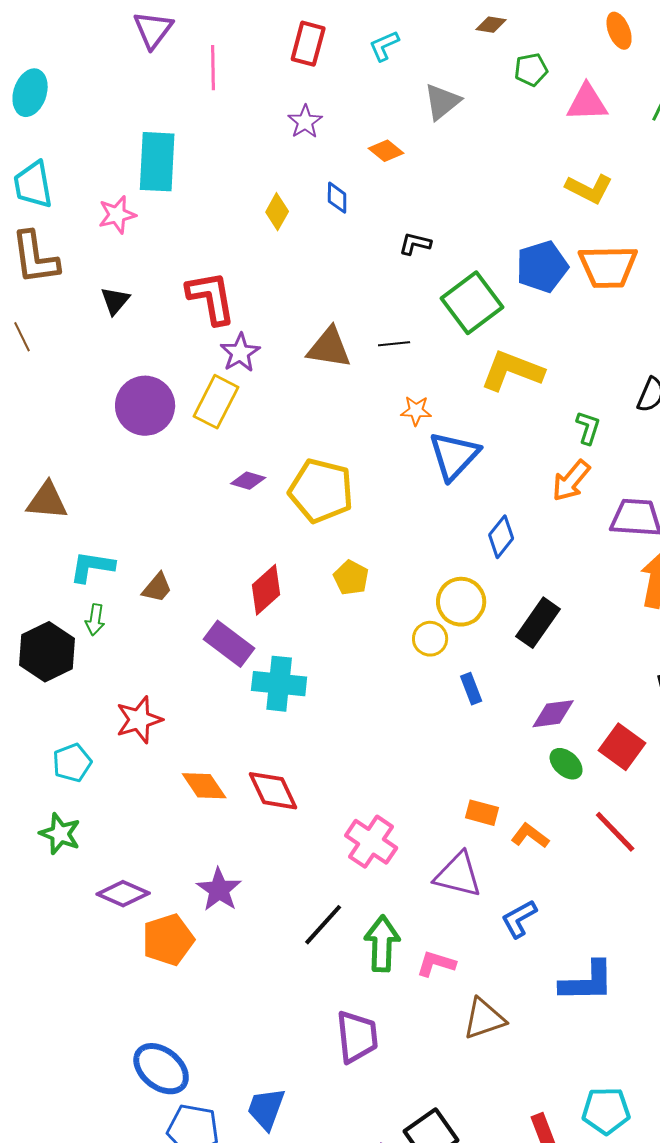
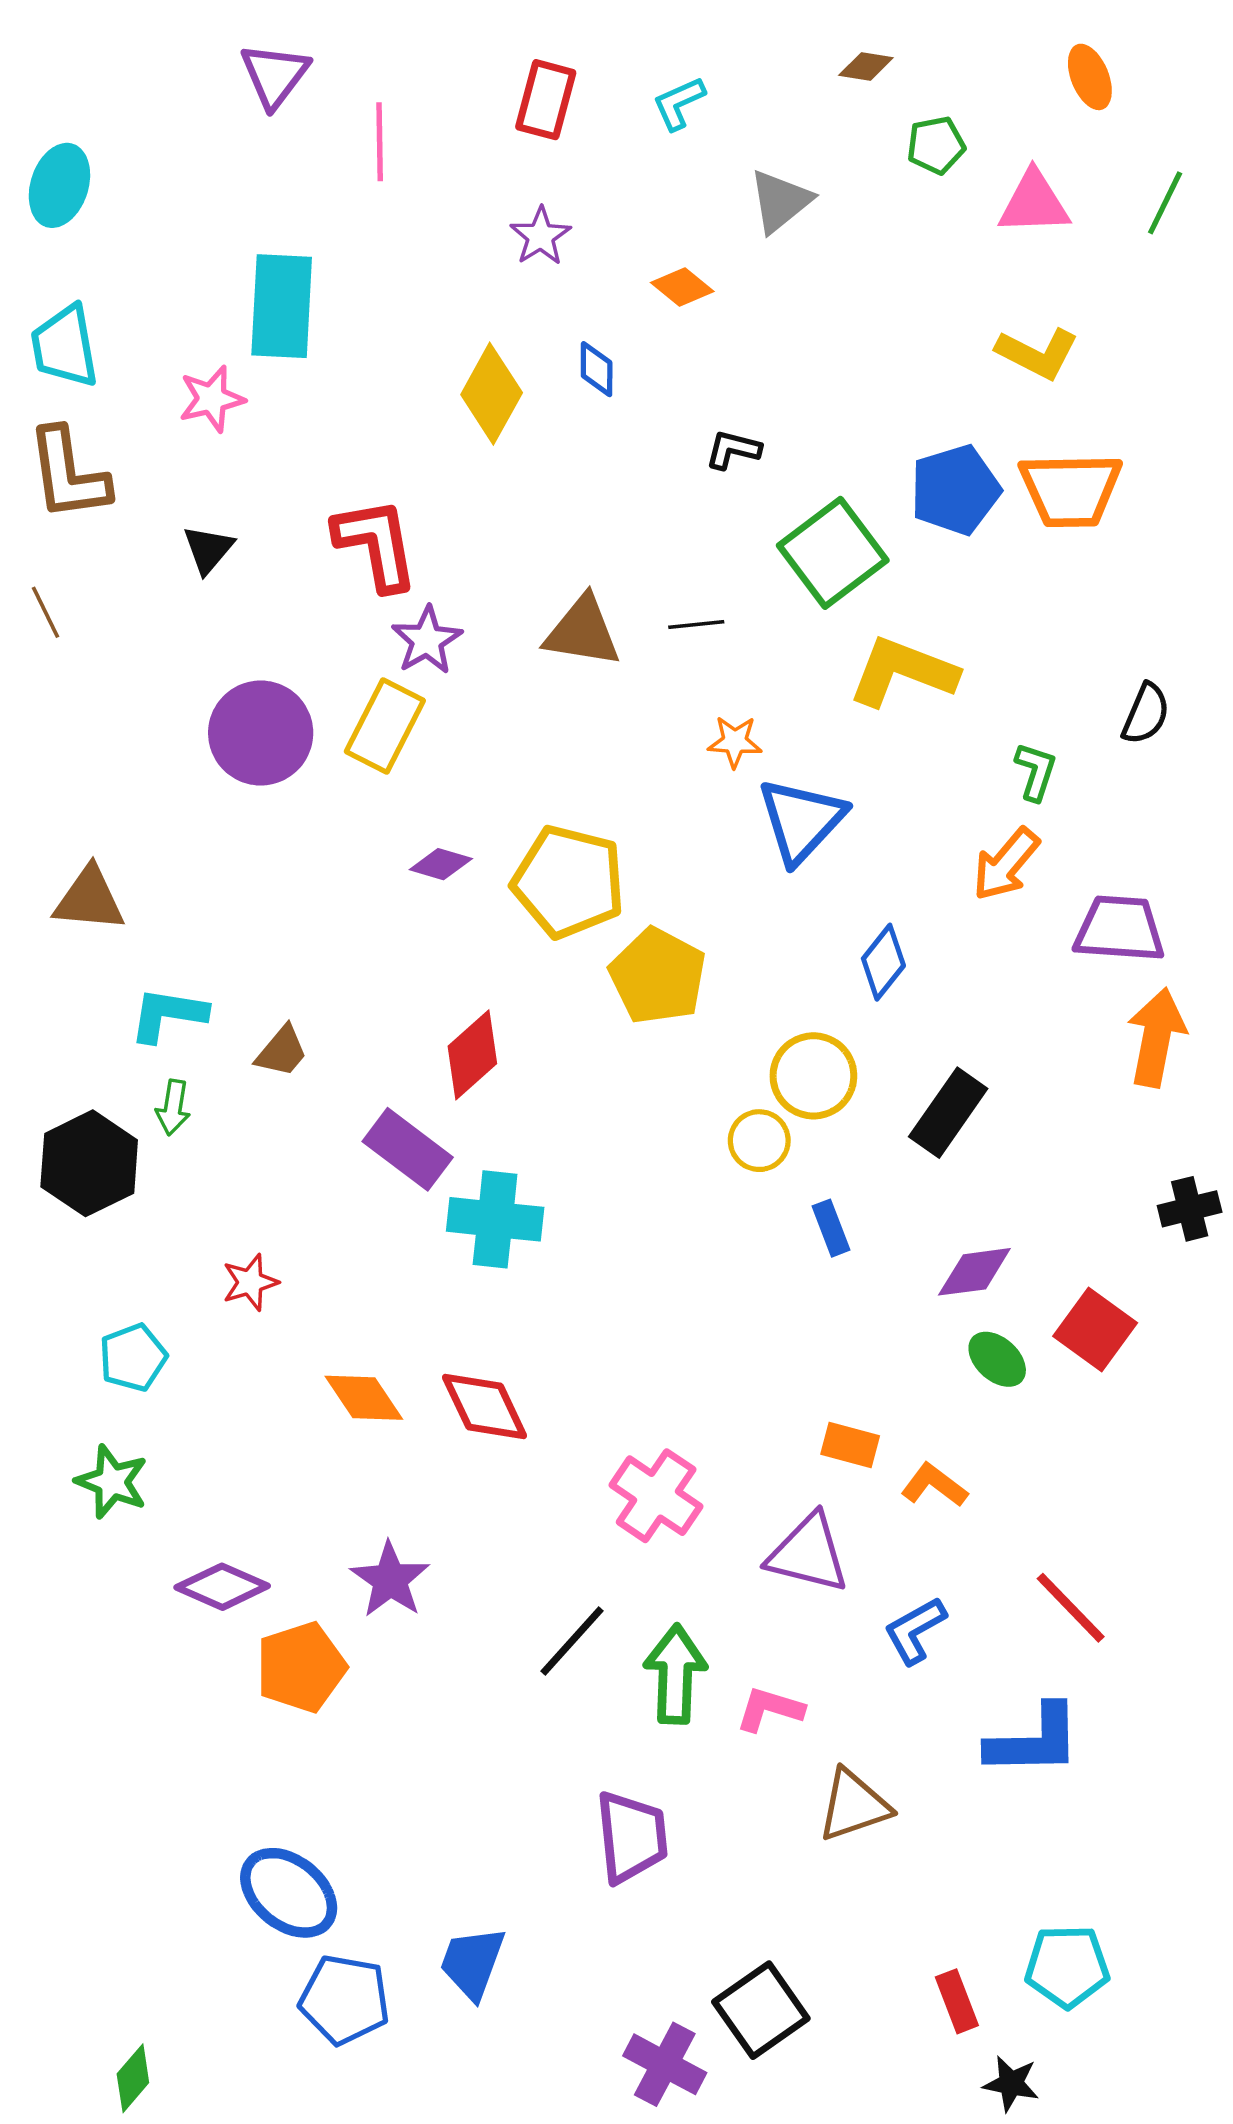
yellow diamond: (277, 212) -> (492, 394), size x1.5
yellow pentagon: (351, 578) -> (658, 976), moved, size x1.6
red star: (139, 720) -> (250, 1282), size x0.7
red line: (615, 832) -> (1071, 1608), moved

